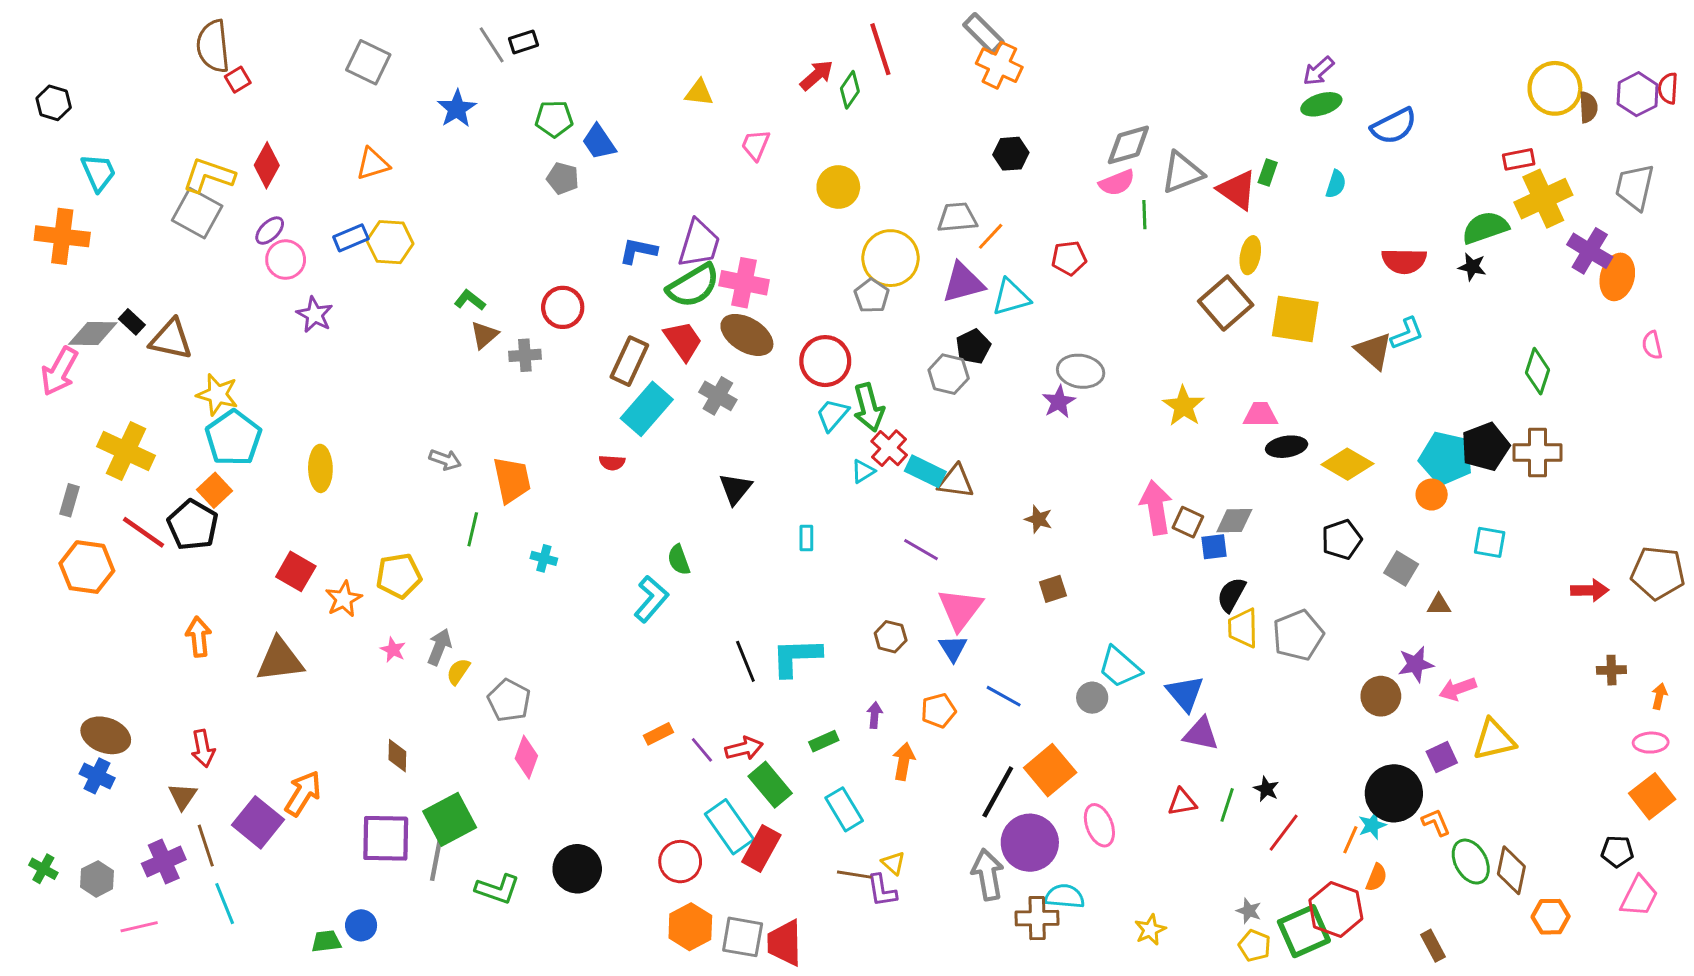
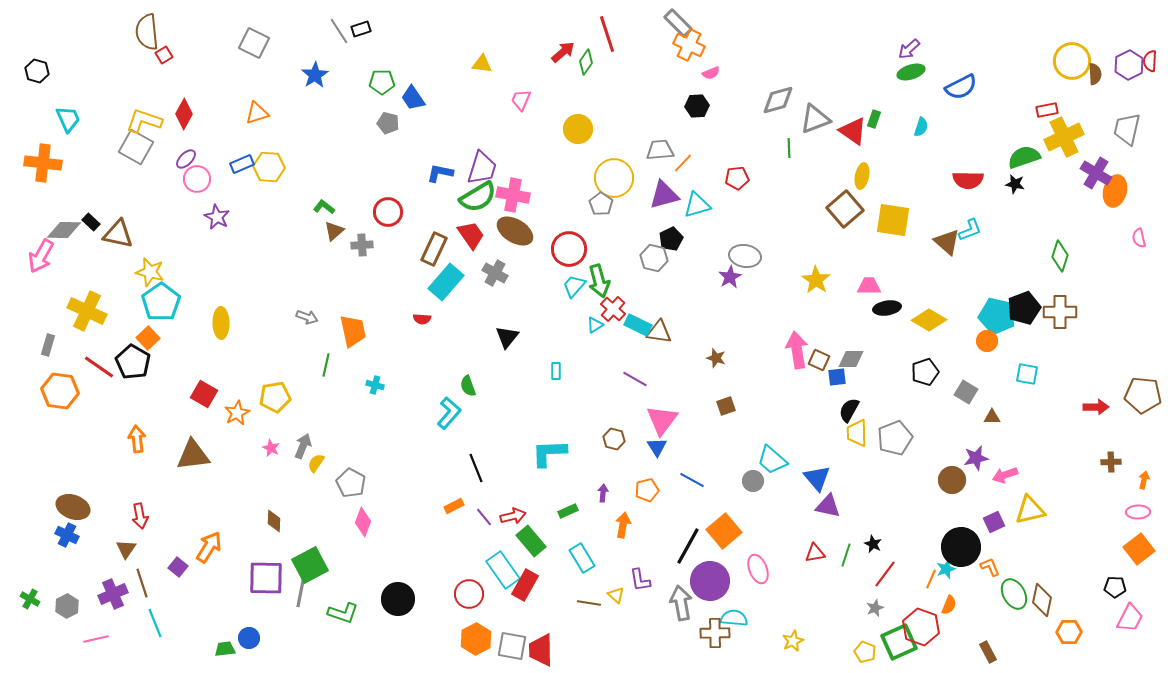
pink semicircle: (1117, 183) -> (711, 73), moved, size x0.7
black line: (745, 661) -> (476, 468), moved
purple square: (258, 822) -> (178, 567), size x0.6
purple L-shape: (882, 891) -> (640, 580), moved
gray star: (1249, 911) -> (875, 608), moved, turned 30

